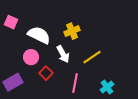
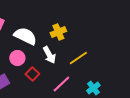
pink line: (75, 83) -> (61, 84), turned 36

